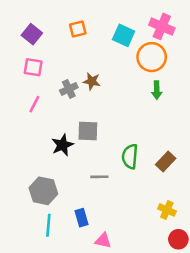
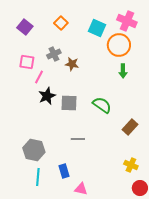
orange square: (78, 29) -> (61, 23), turned -32
pink square: (33, 67) -> (27, 62), moved
gray cross: (69, 89) -> (54, 54), moved
pink line: (34, 104) -> (39, 77), moved
black star: (62, 145) -> (47, 96), moved
green semicircle: (130, 156) -> (102, 105), moved, turned 120

